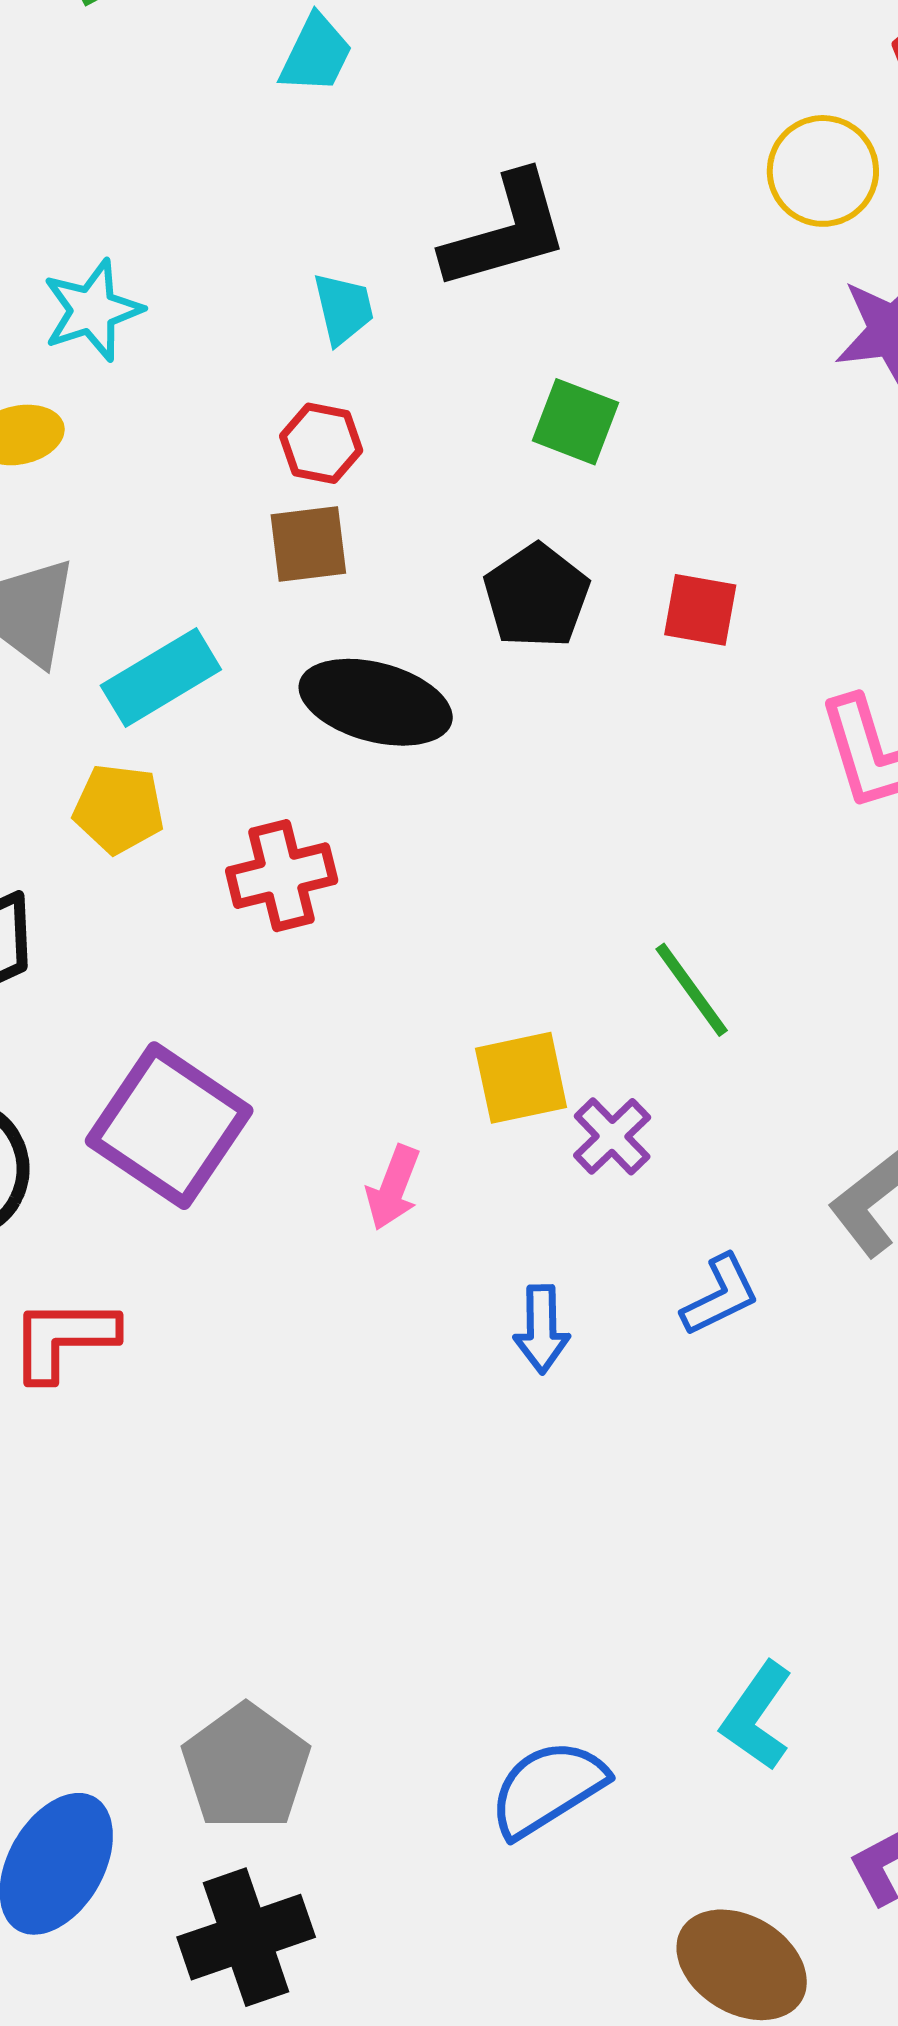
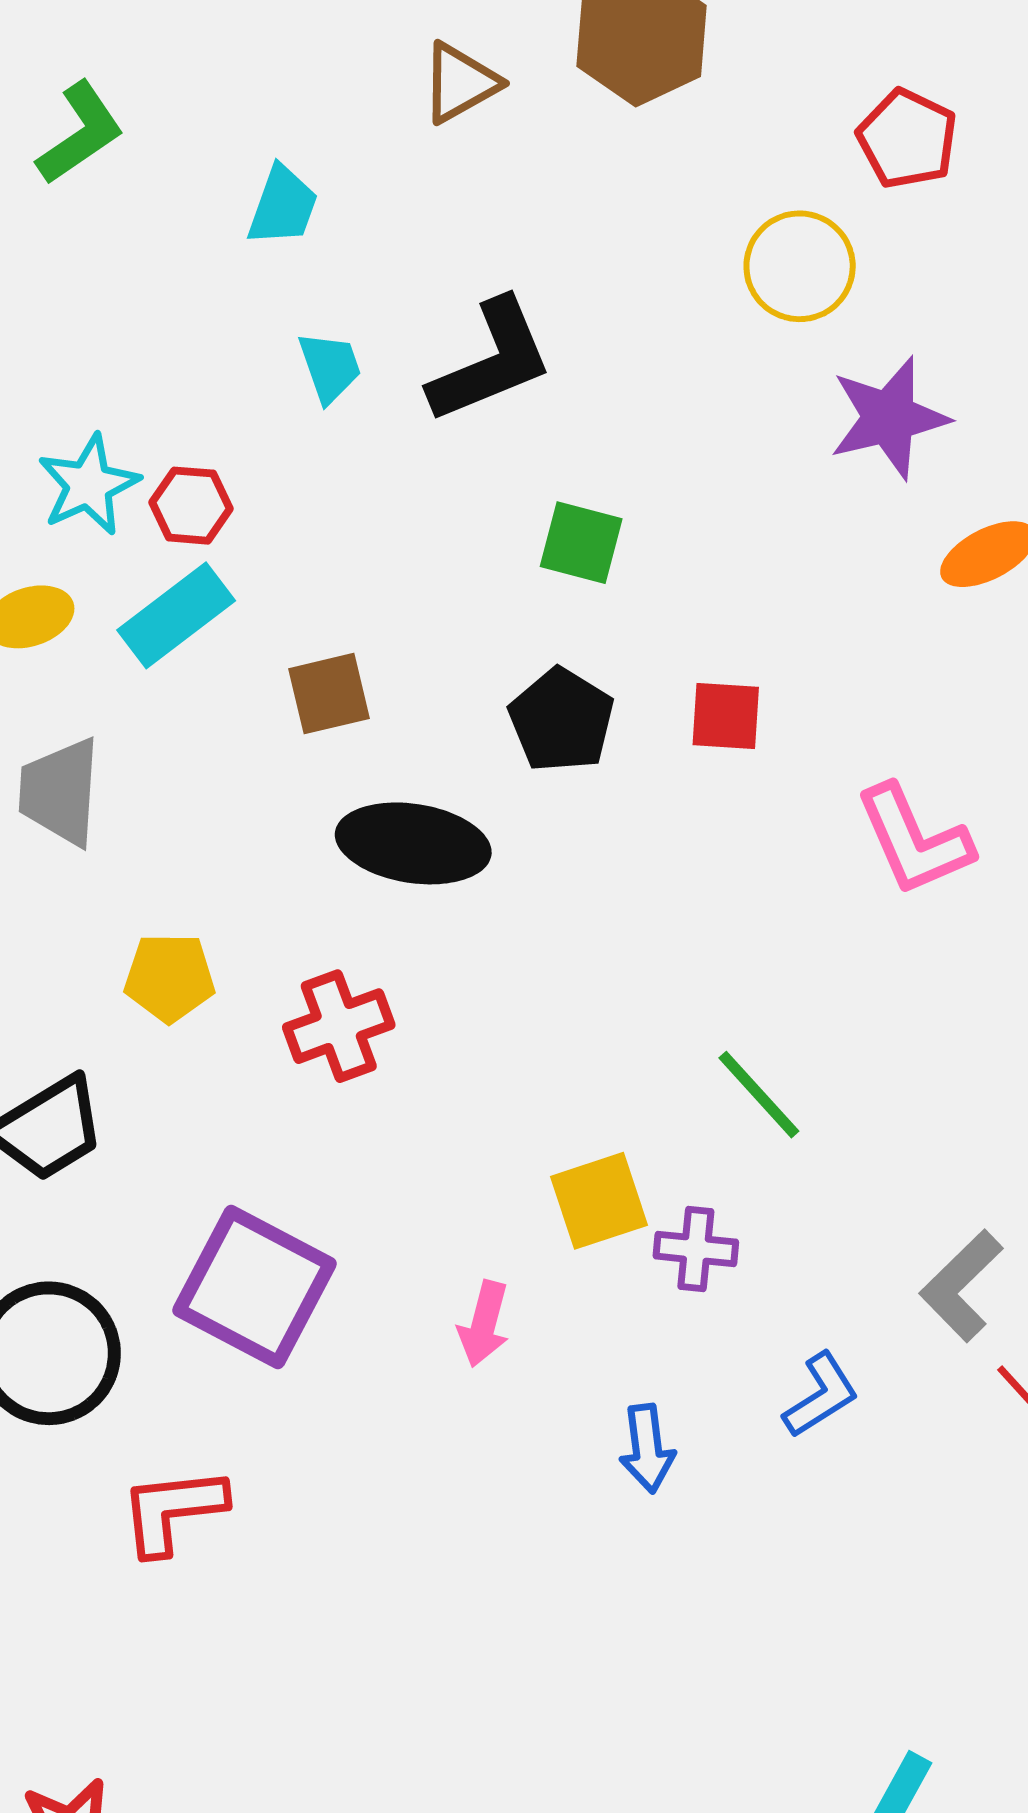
cyan trapezoid: (343, 309) -> (330, 367), moved
red hexagon: (321, 443) -> (191, 506), moved
cyan rectangle: (161, 677) -> (176, 615), moved
purple cross: (612, 1136) -> (696, 1249), turned -34

